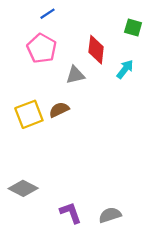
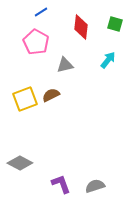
red diamond: (96, 50) -> (81, 27), moved

